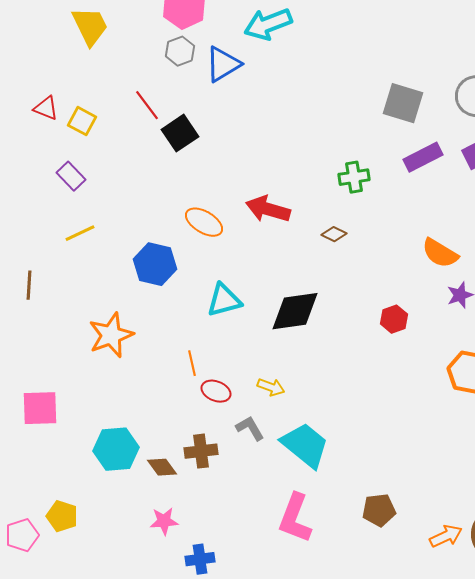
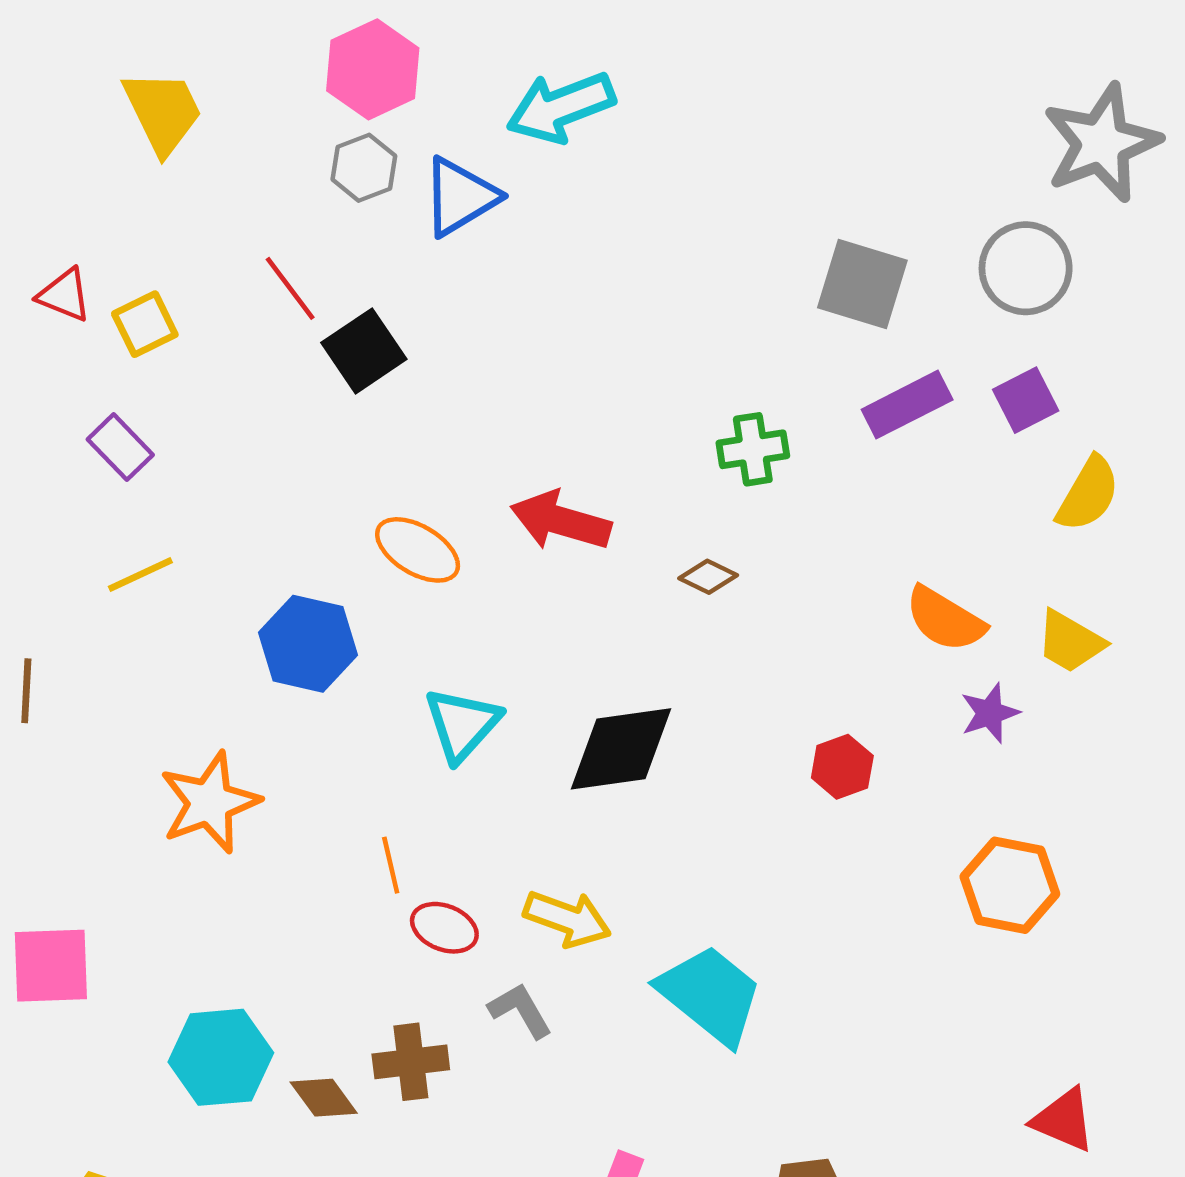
yellow square: (82, 121) -> (145, 324), turned 36
cyan triangle: (224, 300) -> (462, 724), turned -33
yellow arrow: (271, 387) -> (567, 919), size x1.4
cyan trapezoid: (305, 445) -> (710, 995), moved

